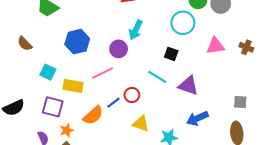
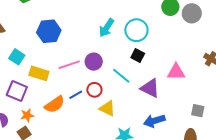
cyan circle: (183, 23) -> (136, 30), moved
pink triangle: (215, 46) -> (176, 72), moved
purple circle: (119, 49) -> (94, 62), moved
yellow triangle: (141, 124) -> (107, 108), moved

